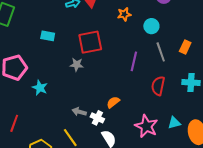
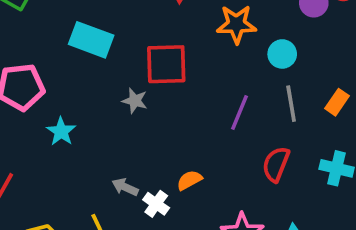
orange star: (124, 14) -> (236, 24), size x1.5
cyan rectangle: (48, 36) -> (91, 40), size x1.6

